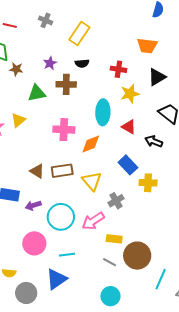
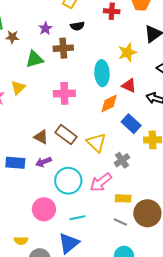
red cross: (118, 69) -> (112, 11), moved
orange diamond: (91, 144) -> (109, 103), moved
brown rectangle: (62, 171) -> (66, 135), turned 50
purple arrow: (33, 205) -> (43, 162), moved

